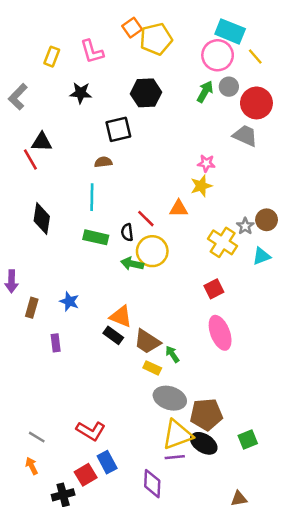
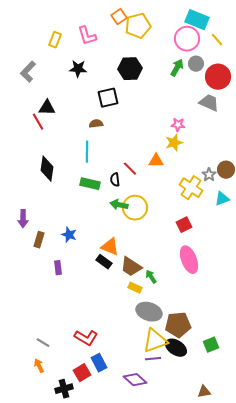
yellow circle: (152, 251) -> (135, 208), moved
purple diamond: (152, 484) -> (135, 380), turned -50

